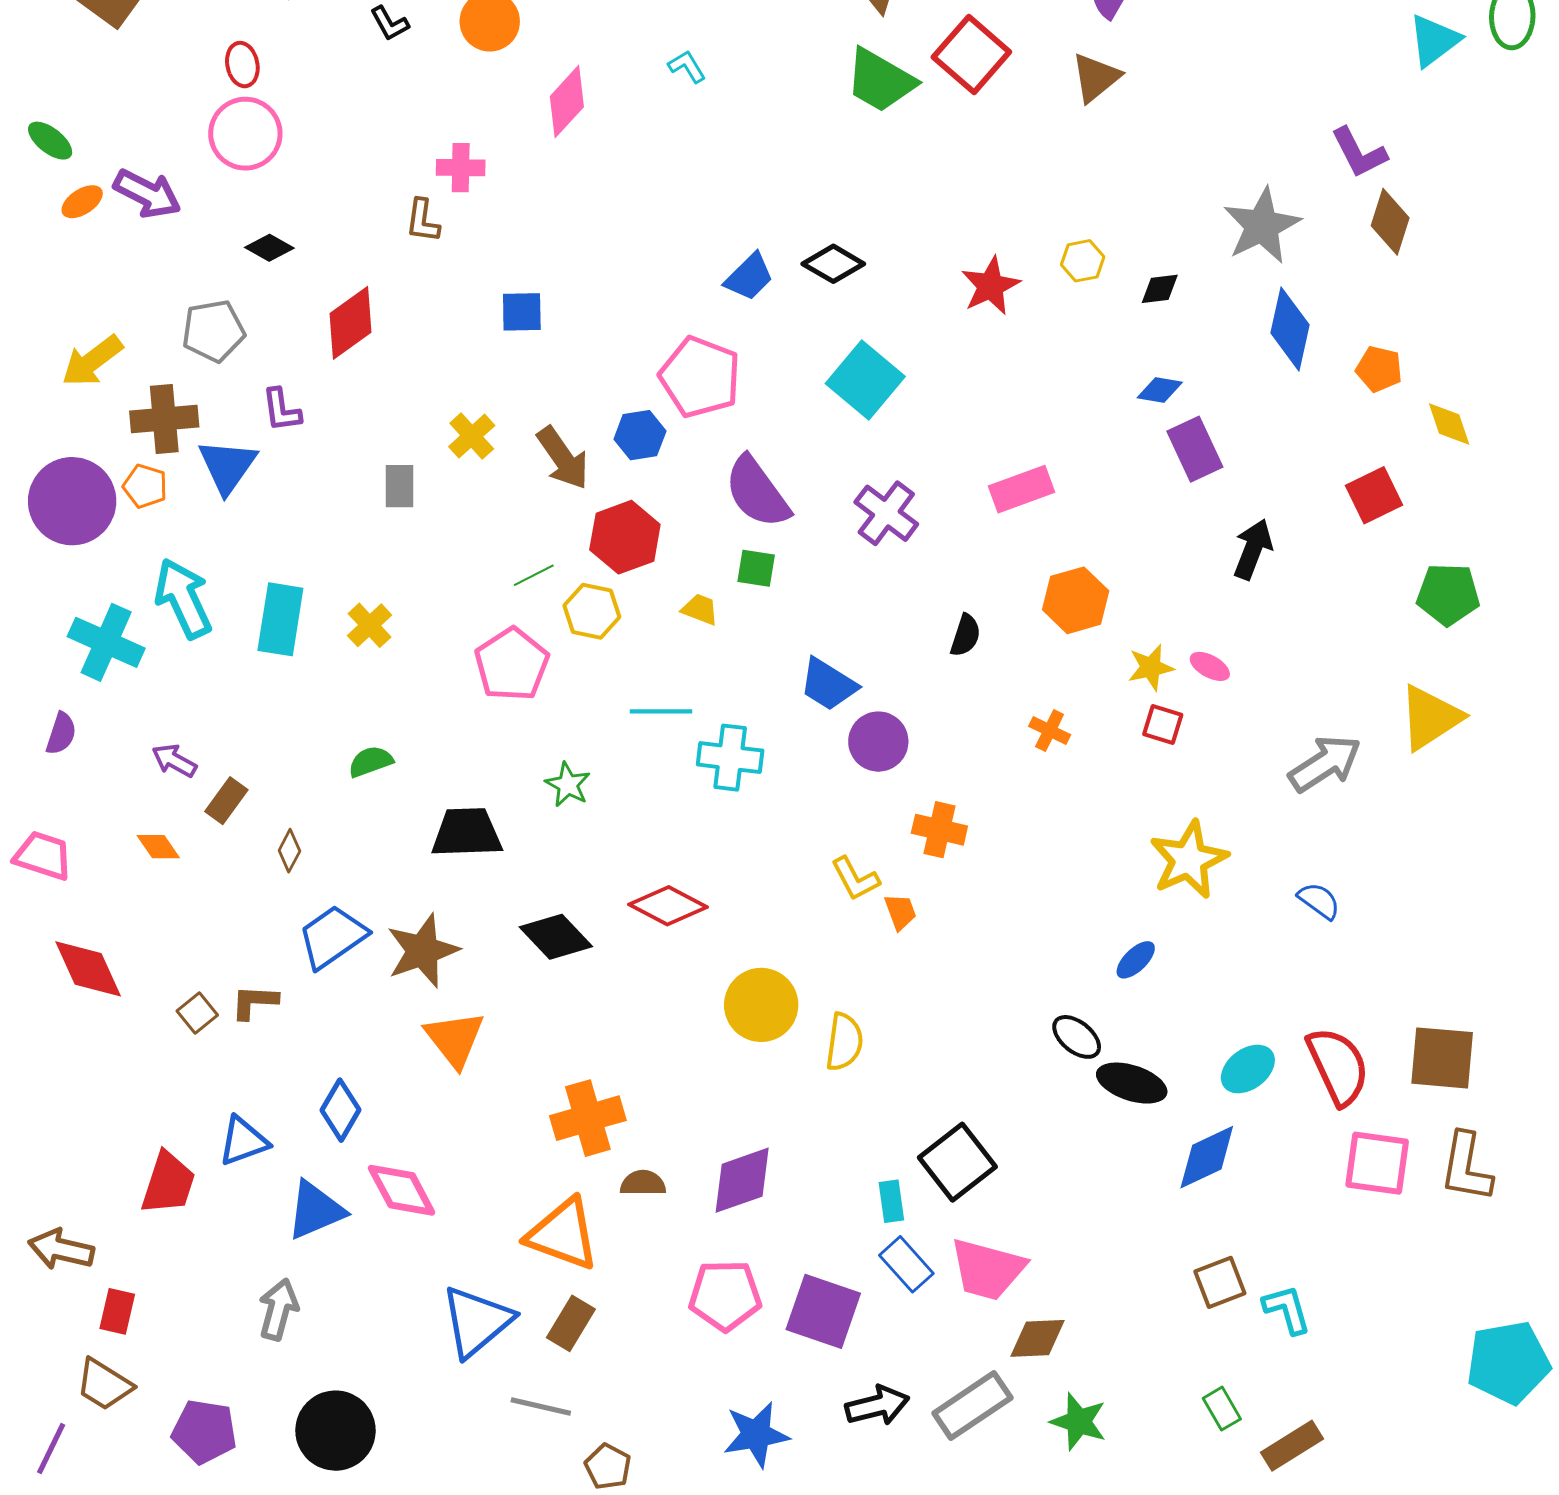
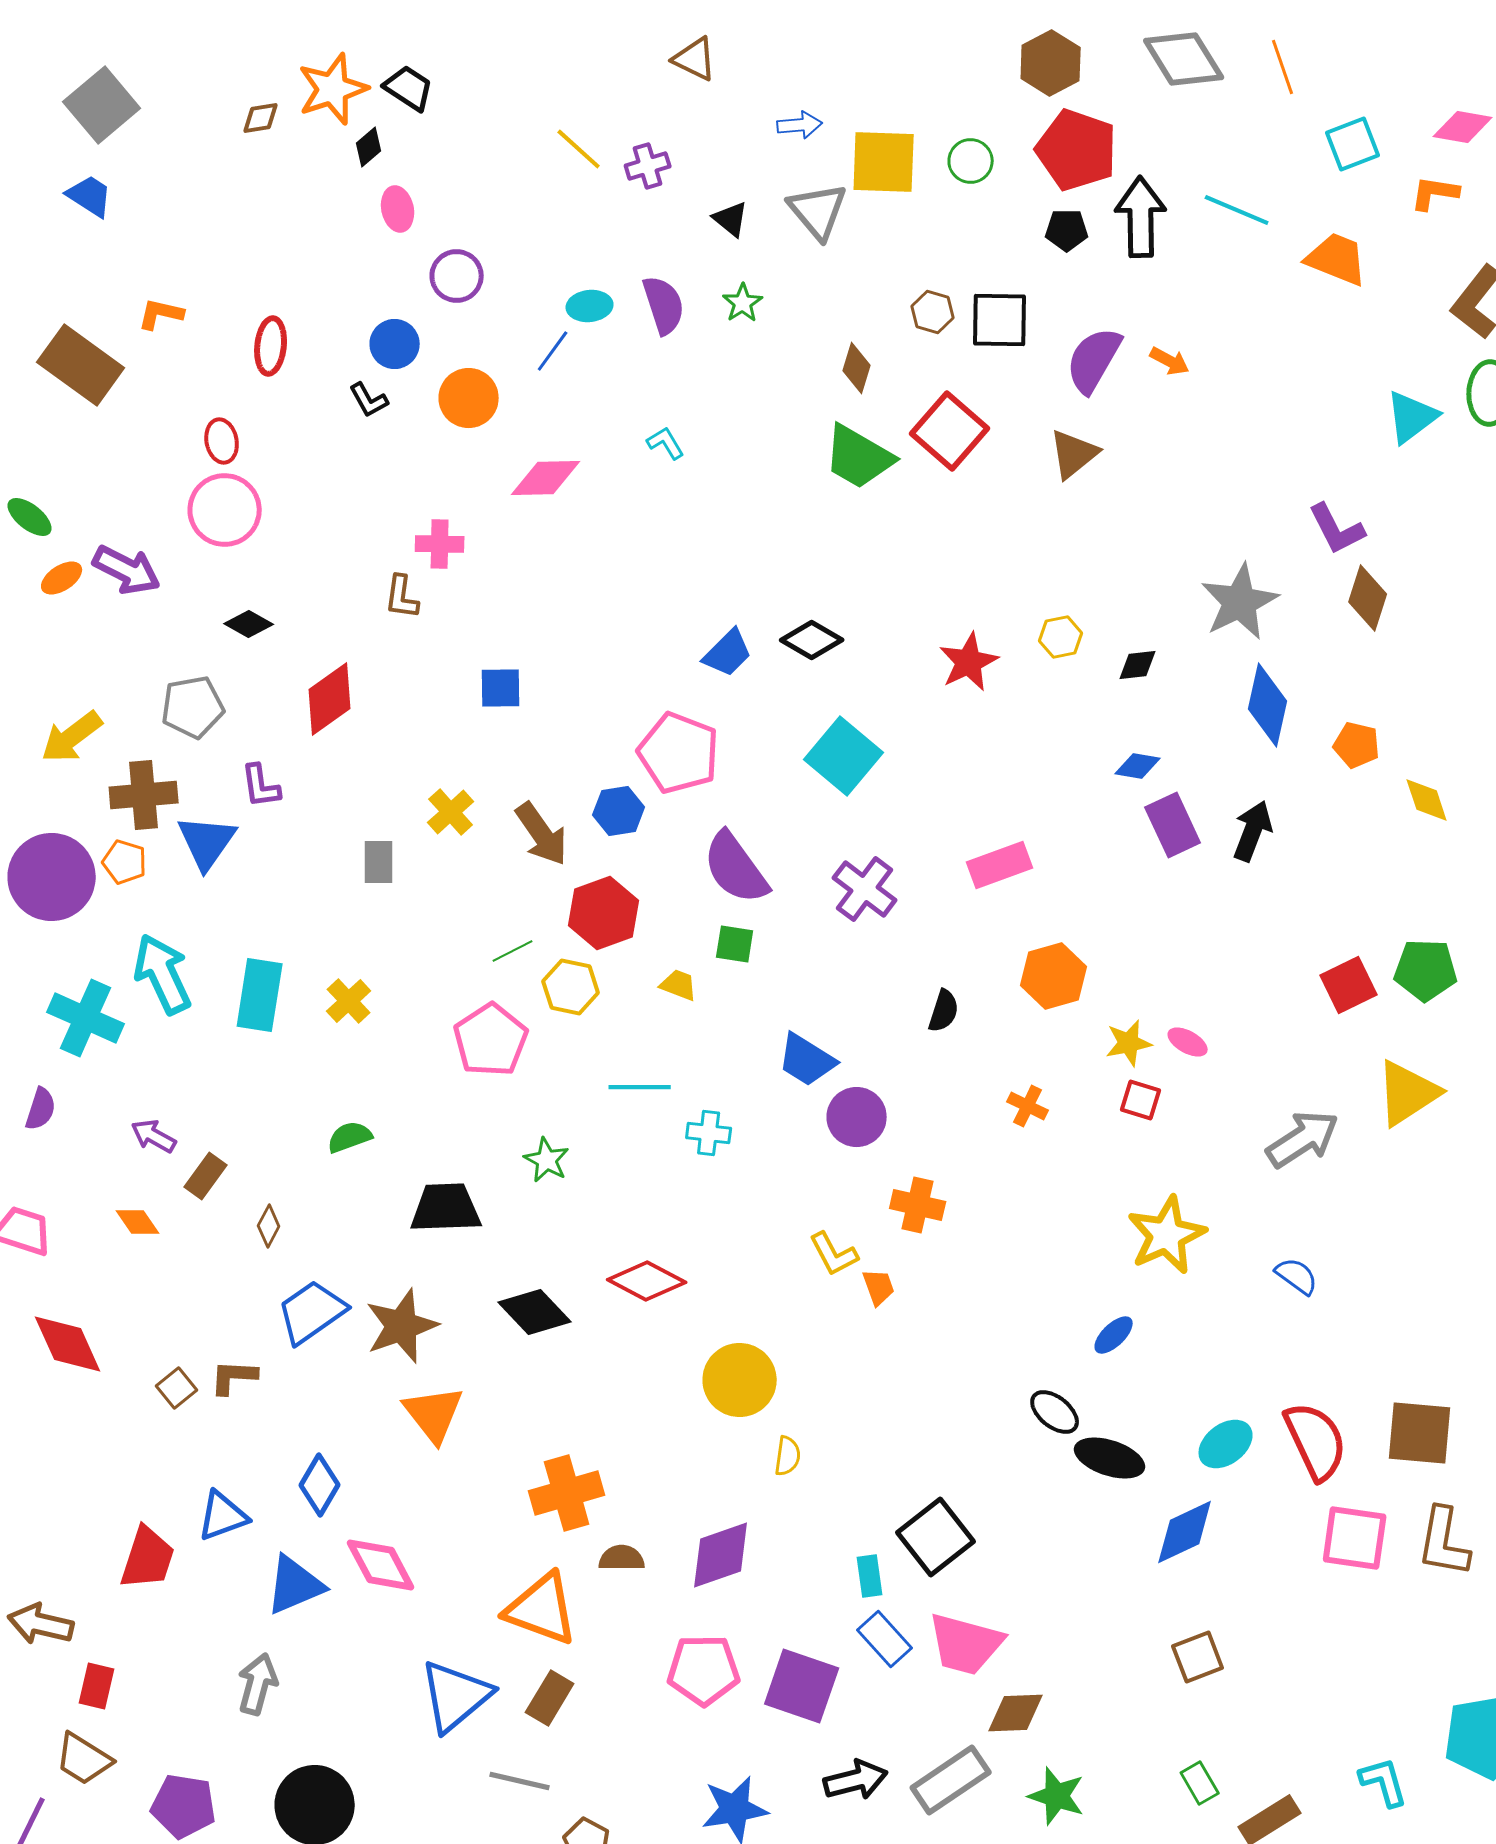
pink diamond: (567, 102) -> (546, 478), turned 46
red square: (1374, 495) -> (1349, 985), moved
black arrow: (1253, 549) -> (1253, 831), moved
cyan cross: (730, 758) -> (709, 1133), size x0.7
yellow semicircle: (844, 1042) -> (788, 1456), moved, size x0.7
cyan L-shape: (1287, 1309) -> (1384, 1782), moved

